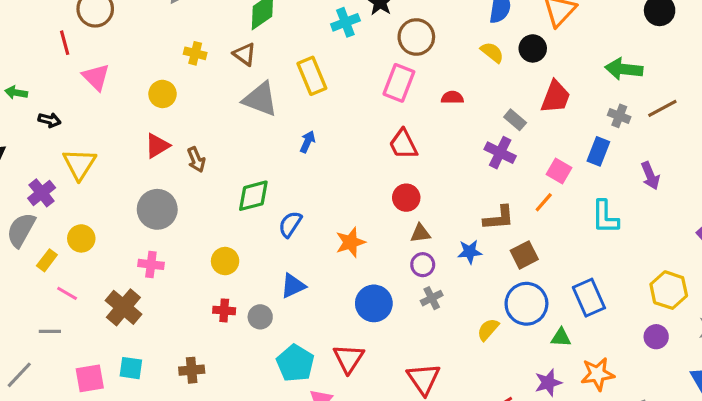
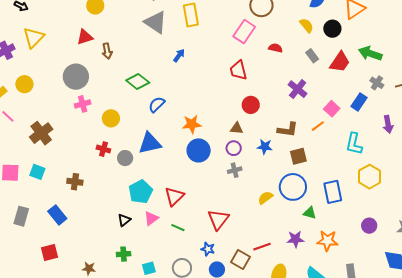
green arrow: (624, 69) -> (370, 53), moved
gray rectangle: (515, 120) -> (312, 56), moved
green diamond: (253, 196) -> (138, 82), turned 40
red circle: (406, 198) -> (251, 105), moved
pink cross: (151, 264) -> (83, 104), moved, turned -35
blue triangle: (293, 286) -> (150, 143), size x1.4
yellow hexagon: (669, 290) -> (369, 177), moved
blue circle: (374, 303) -> (199, 150), moved

